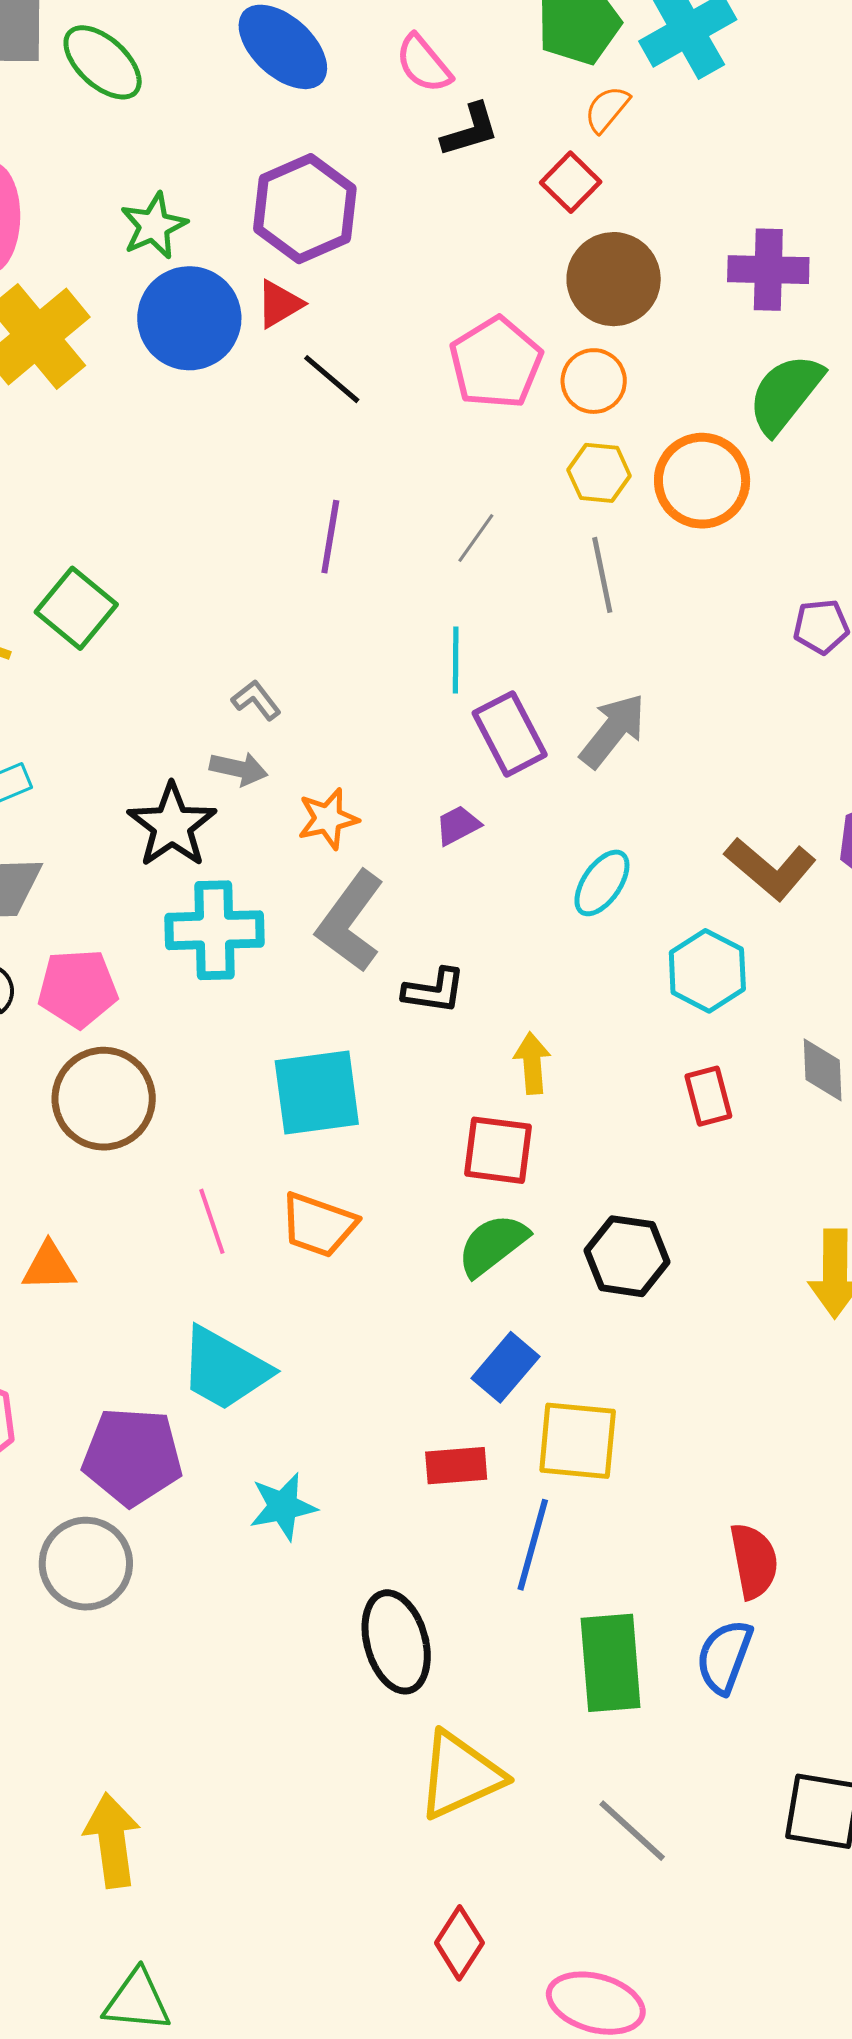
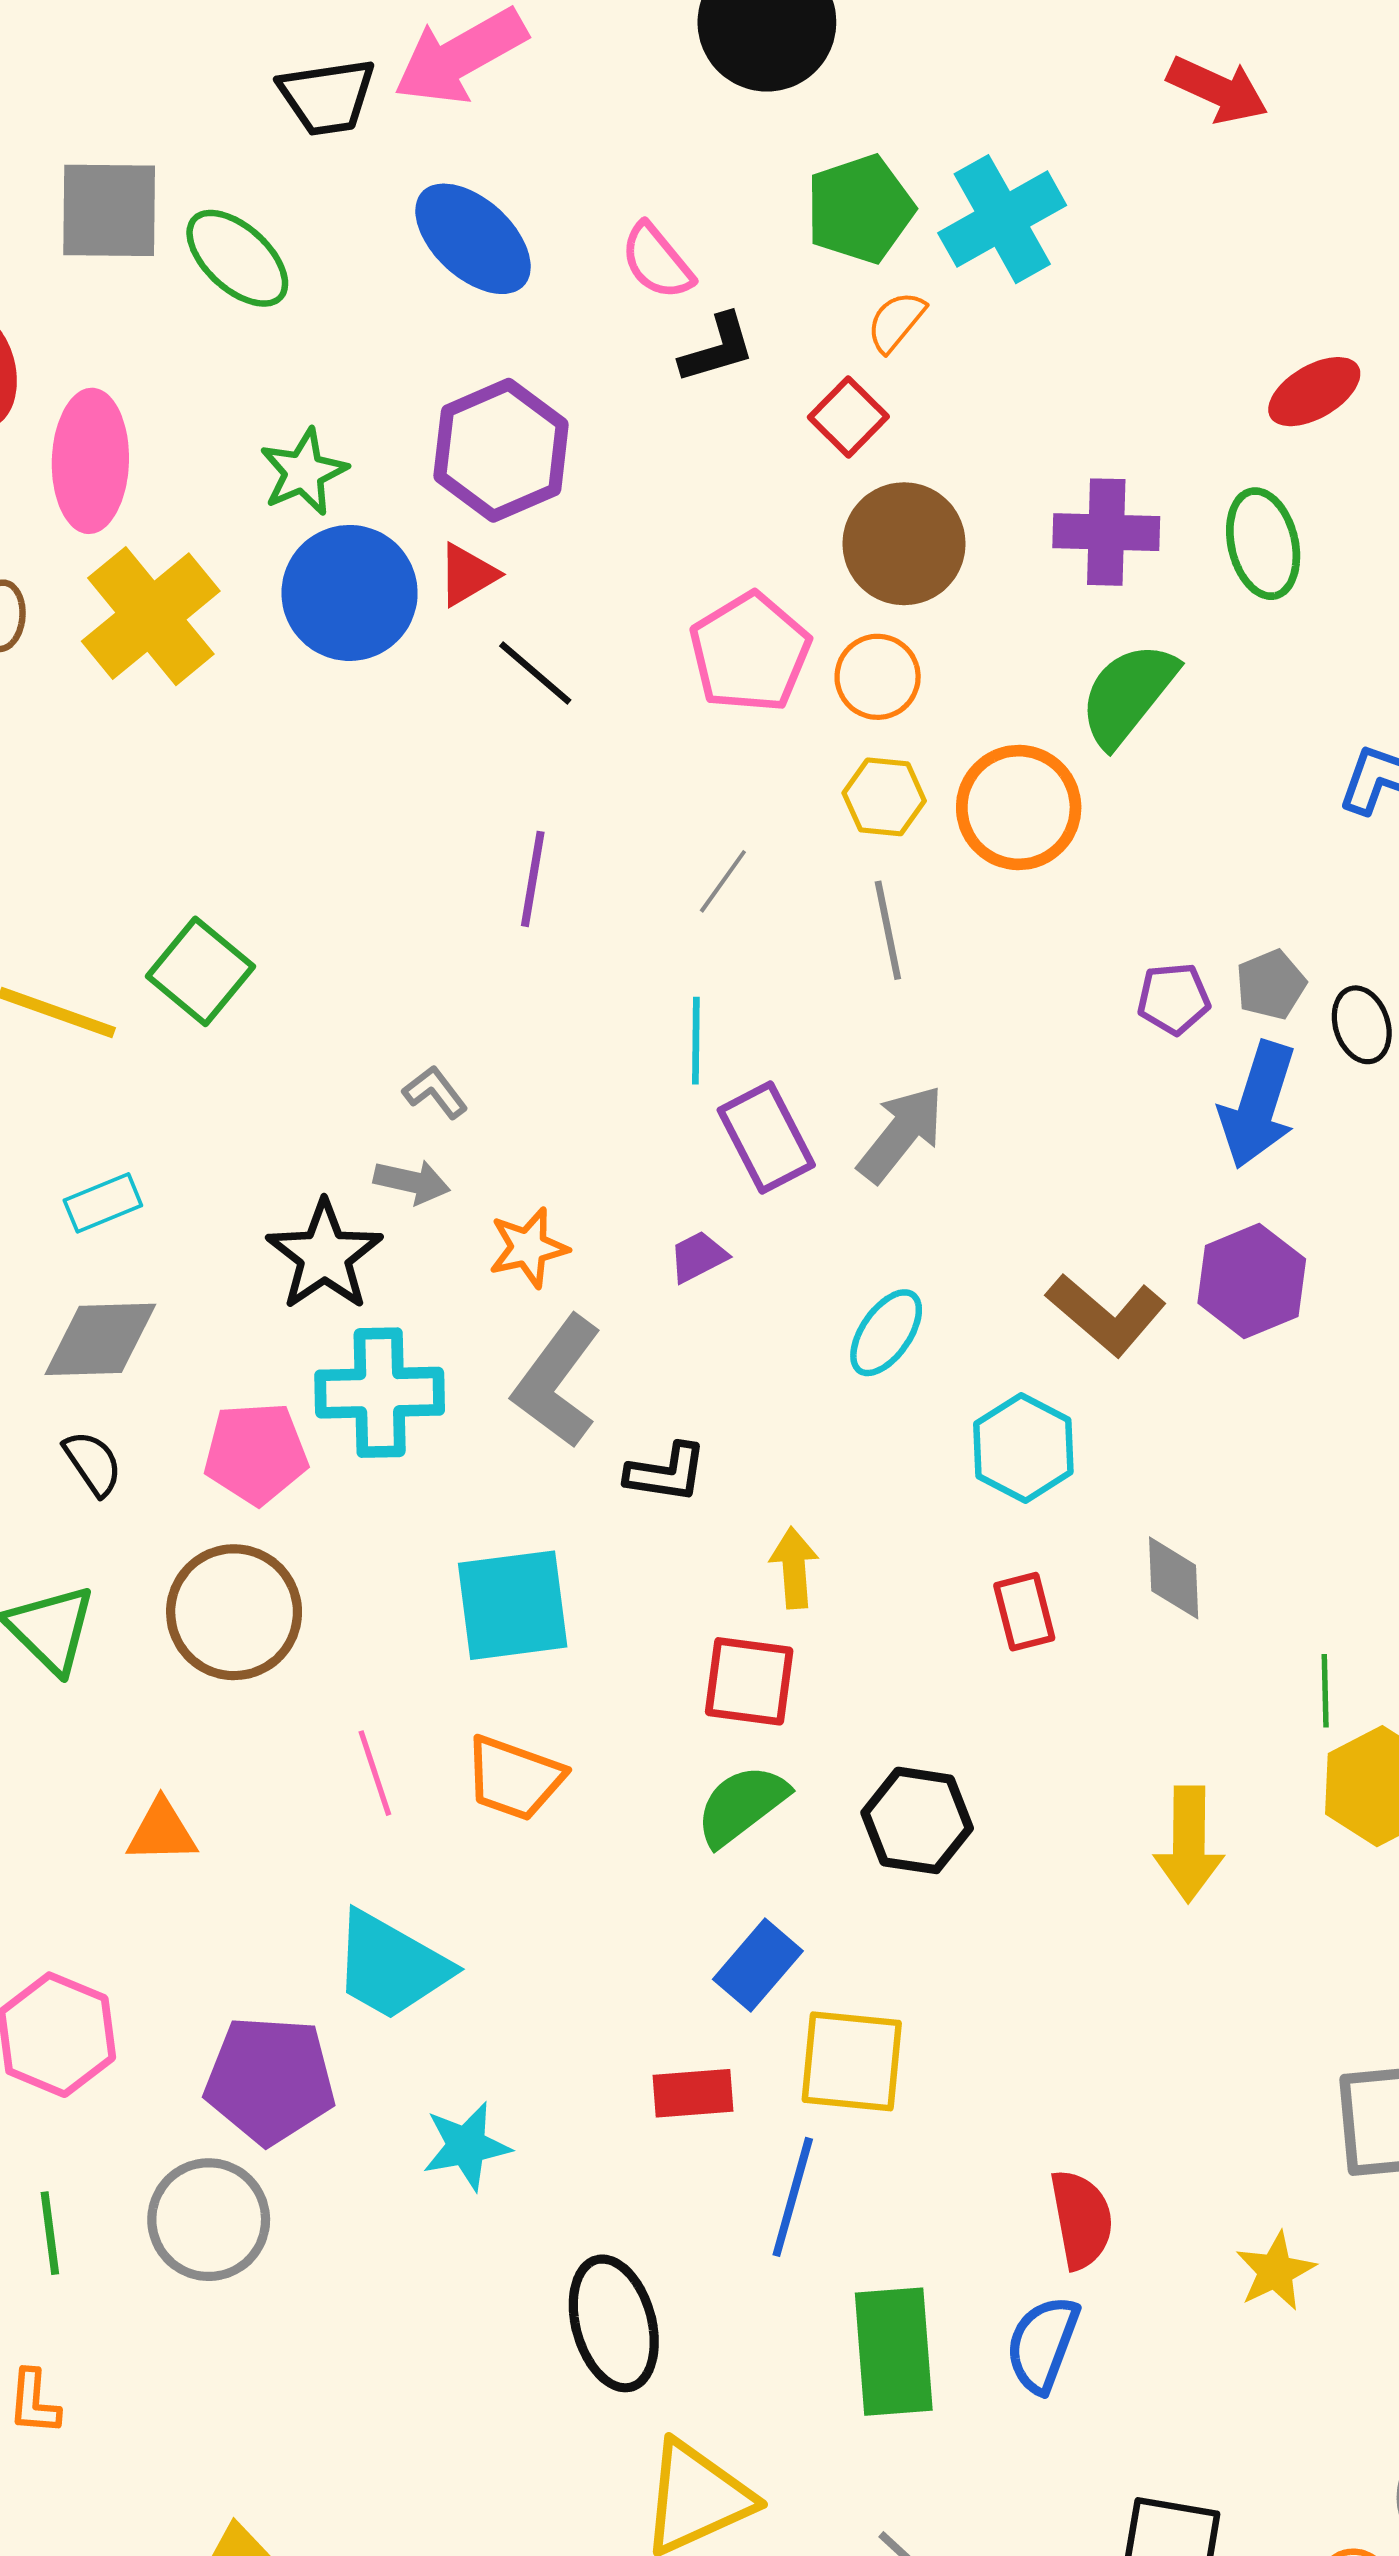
pink pentagon: (78, 988) -> (256, 1453), moved

